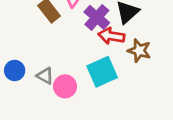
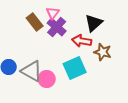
purple cross: (97, 17) -> (57, 27), moved
gray triangle: (45, 76) -> (32, 71), size x1.6

